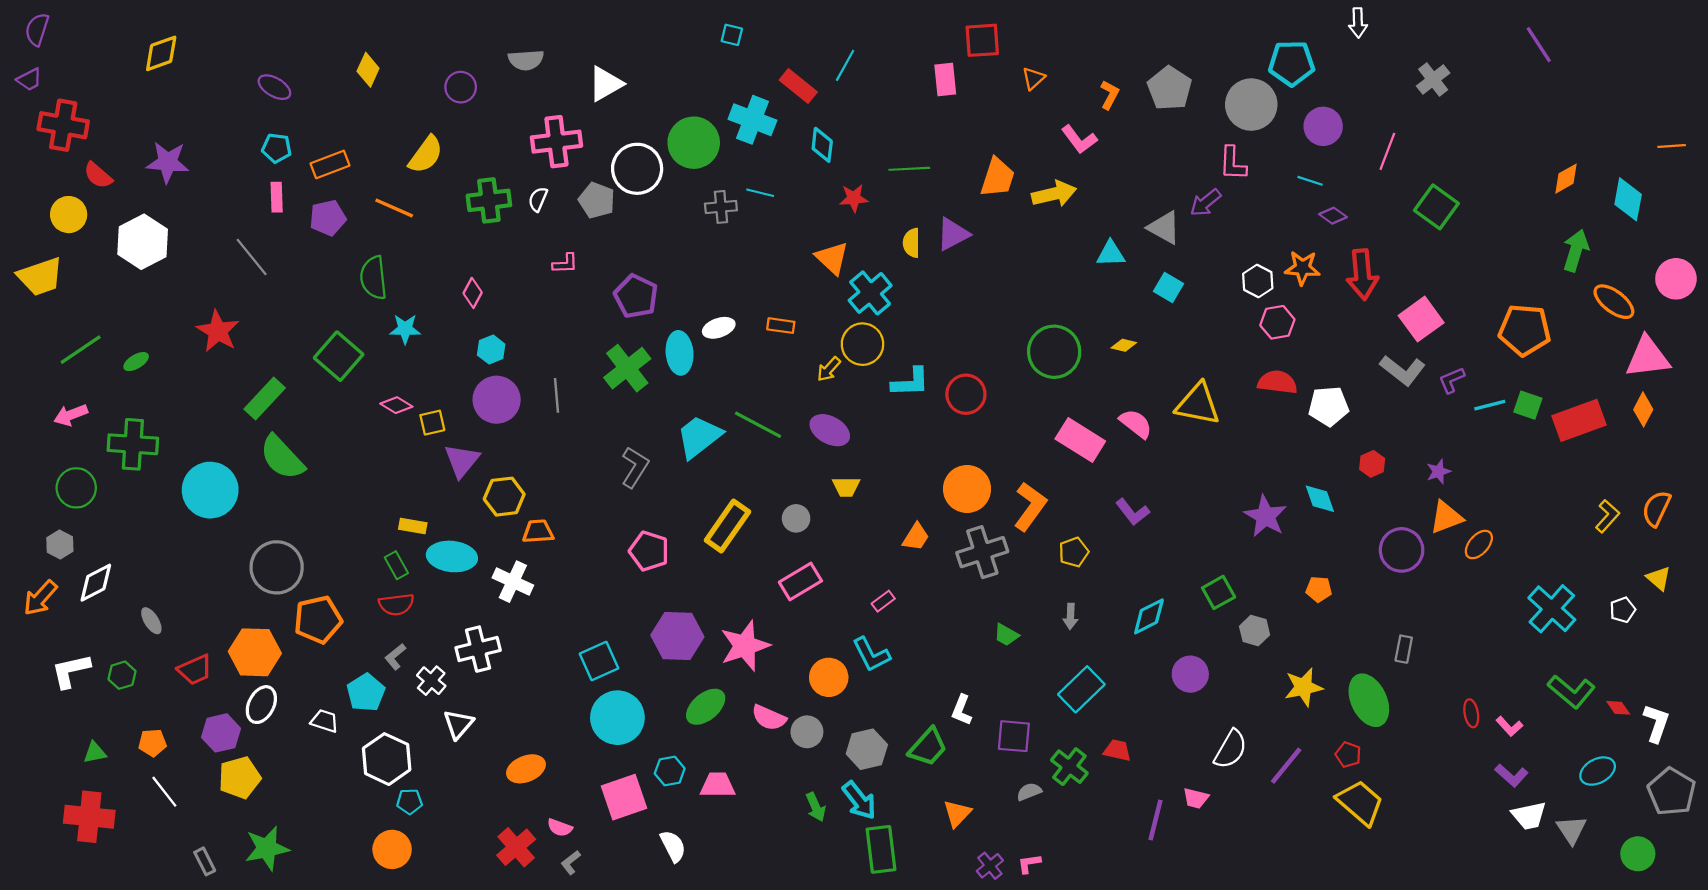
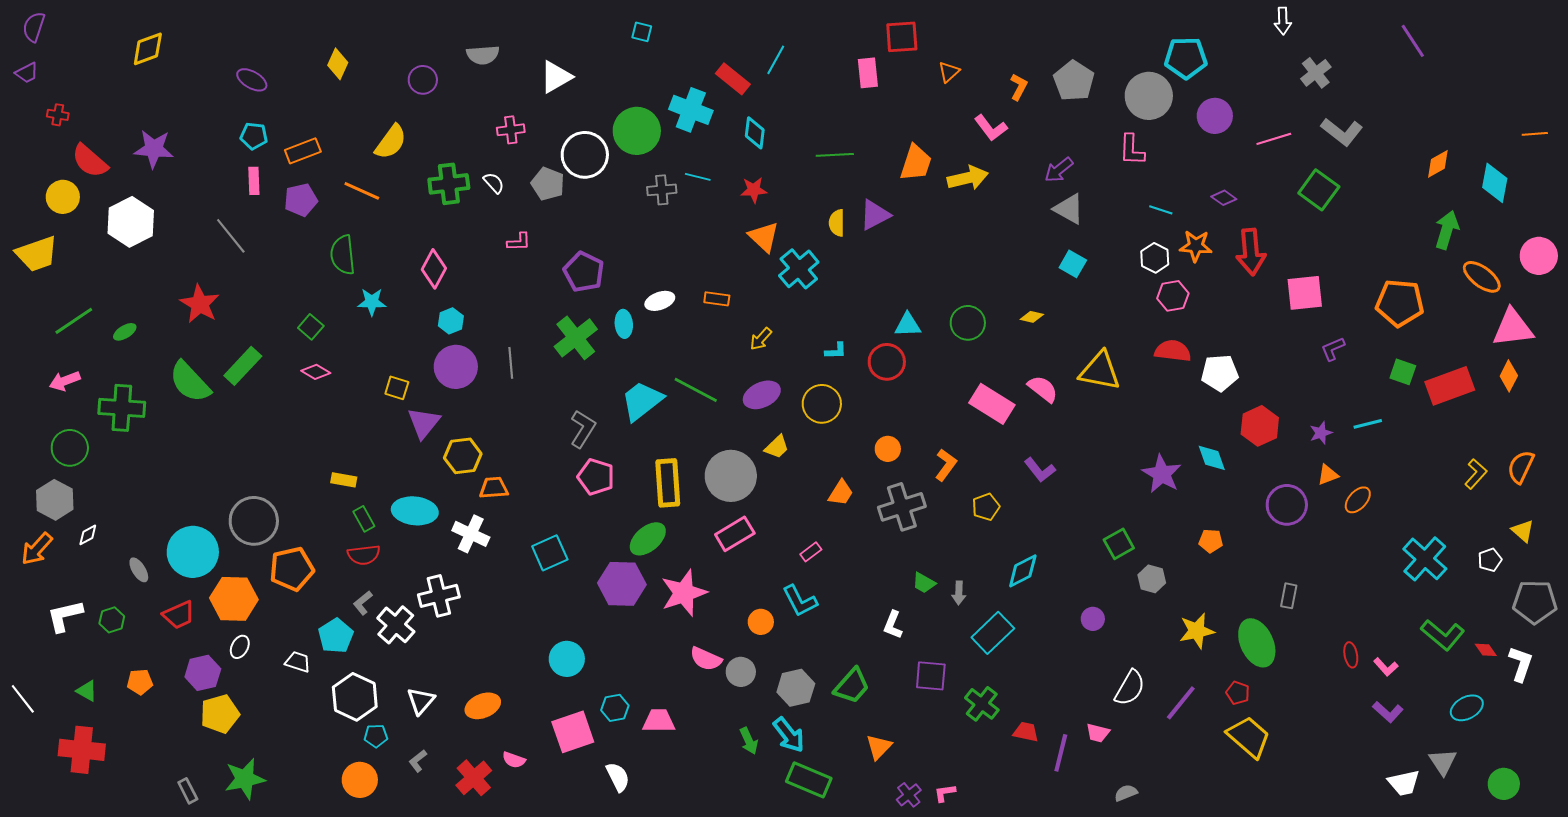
white arrow: (1358, 23) -> (1283, 21), moved
cyan square: (732, 35) -> (642, 32), moved
red cross: (63, 125) -> (58, 115), size x0.5
pink cross: (556, 142) -> (511, 130), size x0.6
pink line: (1387, 151) -> (1274, 139), turned 52
red semicircle: (98, 175) -> (90, 161), size x1.4
cyan line: (1310, 181) -> (1161, 210), moved
red star: (854, 198) -> (754, 190), moved
white semicircle: (538, 199) -> (494, 183), turned 115
purple arrow: (1206, 203) -> (1059, 170), moved
cyan triangle: (1111, 254) -> (908, 325), moved
pink diamond: (473, 293) -> (434, 269), size x1.4
pink square: (1421, 319) -> (1305, 293), turned 30
yellow circle: (862, 344) -> (822, 404), moved
green circle: (1054, 352) -> (968, 323), size x0.7
cyan ellipse: (680, 353) -> (624, 324), size x0.7
green square: (339, 356) -> (311, 327), size x0.6
gray L-shape: (1403, 370) -> (1342, 132), moved
cyan L-shape: (910, 382) -> (836, 351), size x0.6
pink diamond: (396, 405) -> (316, 372), moved
cyan line: (1490, 405) -> (1368, 424), moved
yellow square: (432, 423) -> (397, 388), turned 30
purple ellipse: (830, 430) -> (762, 395), turned -54
green semicircle: (282, 457) -> (190, 382), moved
red hexagon: (1372, 464) -> (1260, 426), size x1.6
yellow trapezoid: (846, 487) -> (777, 447), turned -44
orange circle: (967, 489) -> (888, 449), size x0.6
cyan circle: (210, 490) -> (193, 552), moved
orange L-shape: (1030, 506) -> (946, 465), size x0.7
orange triangle: (1446, 517) -> (1328, 475), size x0.7
gray circle: (796, 518) -> (731, 476), size x2.0
yellow rectangle: (413, 526) -> (344, 480), moved
yellow rectangle: (727, 526) -> (668, 483), turned -39
gray hexagon: (60, 545) -> (55, 500), size x1.5
pink pentagon: (649, 551) -> (596, 477), moved
white diamond: (96, 583) -> (88, 535), size x0.6
gray arrow: (1070, 616) -> (959, 593), moved
cyan diamond: (1149, 616) -> (1023, 571), moved
cyan square: (599, 661) -> (550, 553), moved
purple circle: (1190, 674) -> (1093, 619), size x0.7
orange circle: (829, 677) -> (761, 622), size x0.7
white cross: (431, 681) -> (396, 625), size x1.4
white ellipse: (261, 705) -> (240, 647), size x0.7
green ellipse: (706, 707) -> (648, 539), moved
white L-shape: (962, 710) -> (893, 625), moved
cyan circle: (617, 718) -> (567, 659), size x0.7
white triangle: (458, 724) -> (421, 701), moved
red trapezoid: (1117, 750) -> (1026, 732), moved
green triangle: (95, 753) -> (87, 691), turned 40
white line: (164, 792) -> (23, 699), moved
gray semicircle: (1029, 792) -> (1126, 793), moved
gray pentagon: (1672, 792) -> (1535, 602), moved, turned -30
white trapezoid: (1529, 816) -> (1404, 783), moved
green rectangle: (881, 849) -> (809, 780), turned -60
gray L-shape: (571, 862) -> (418, 761), moved

